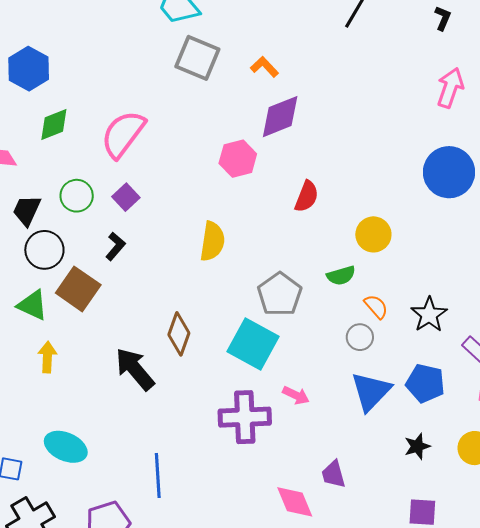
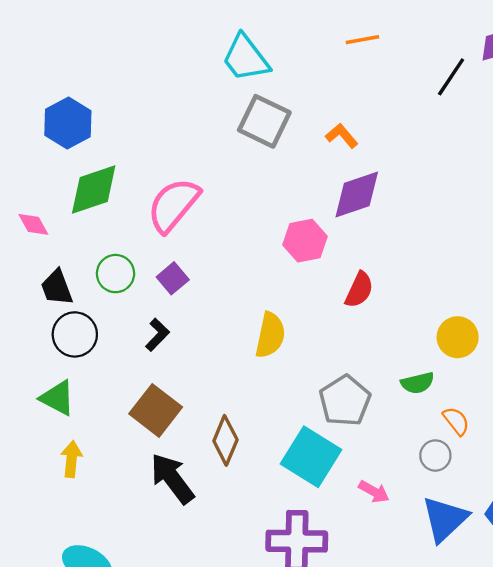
green diamond: (54, 124) -> (94, 189), size x1.4
red semicircle: (307, 196) -> (359, 290), moved
black trapezoid: (27, 210) -> (57, 287), turned -48
brown square: (78, 289) -> (156, 410), moved
pink arrow: (296, 395) -> (374, 492), moved

